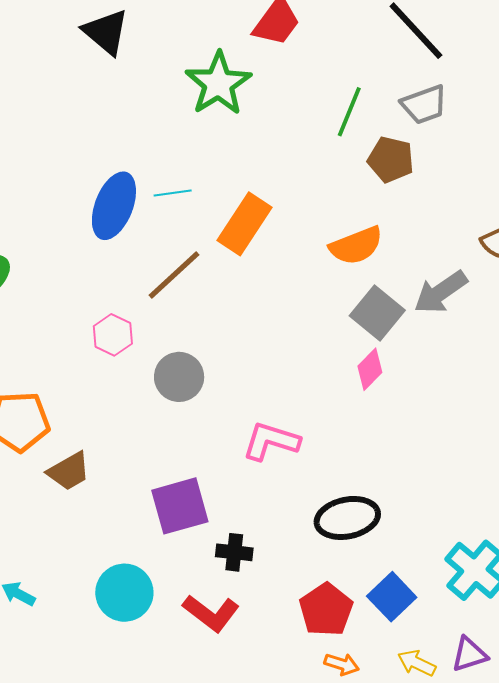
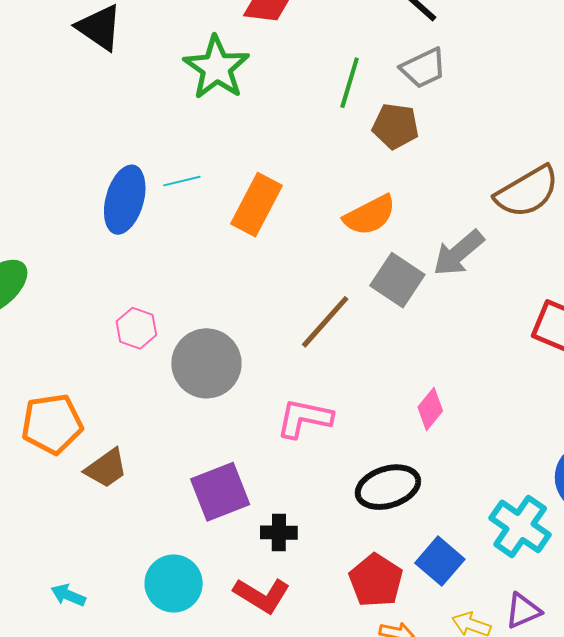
brown line: (174, 275) -> (325, 322), moved
pink diamond: (370, 369) -> (430, 409), moved
gray circle: (179, 377) -> (206, 363), size x1.4

